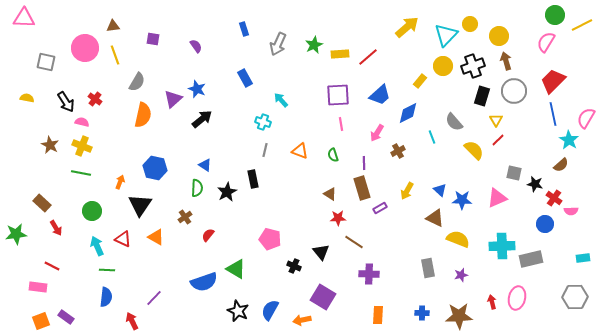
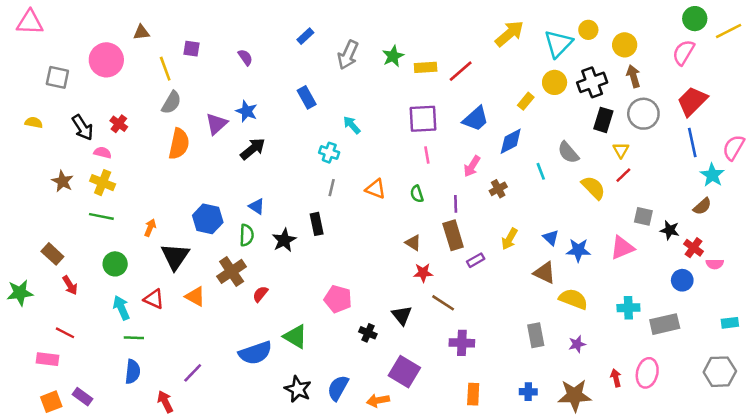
blue rectangle: (244, 29) -> (305, 36), turned 64
yellow line: (115, 55) -> (165, 69), moved
blue hexagon: (155, 168) -> (208, 219), moved
brown cross: (185, 217) -> (232, 271), size x1.6
cyan cross: (502, 246) -> (628, 308), size x0.7

